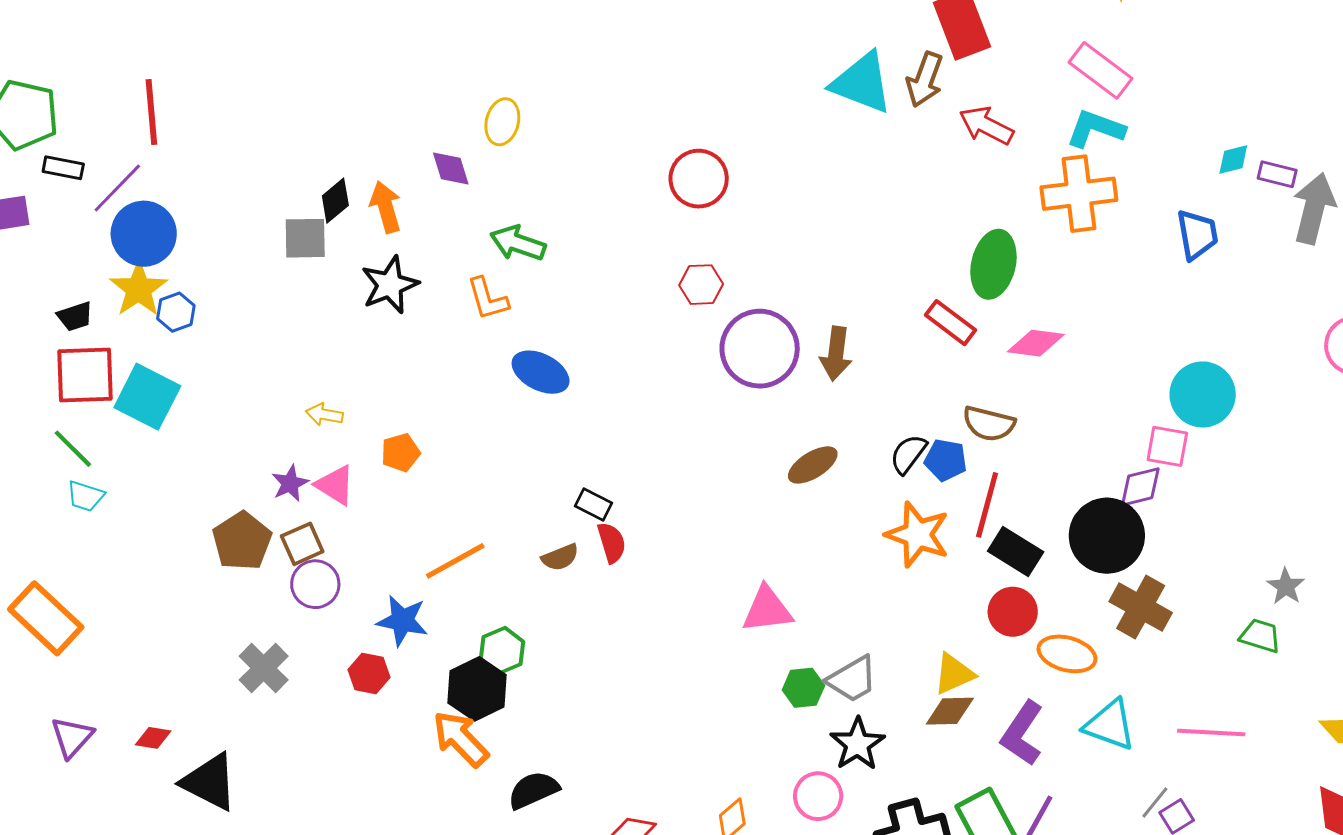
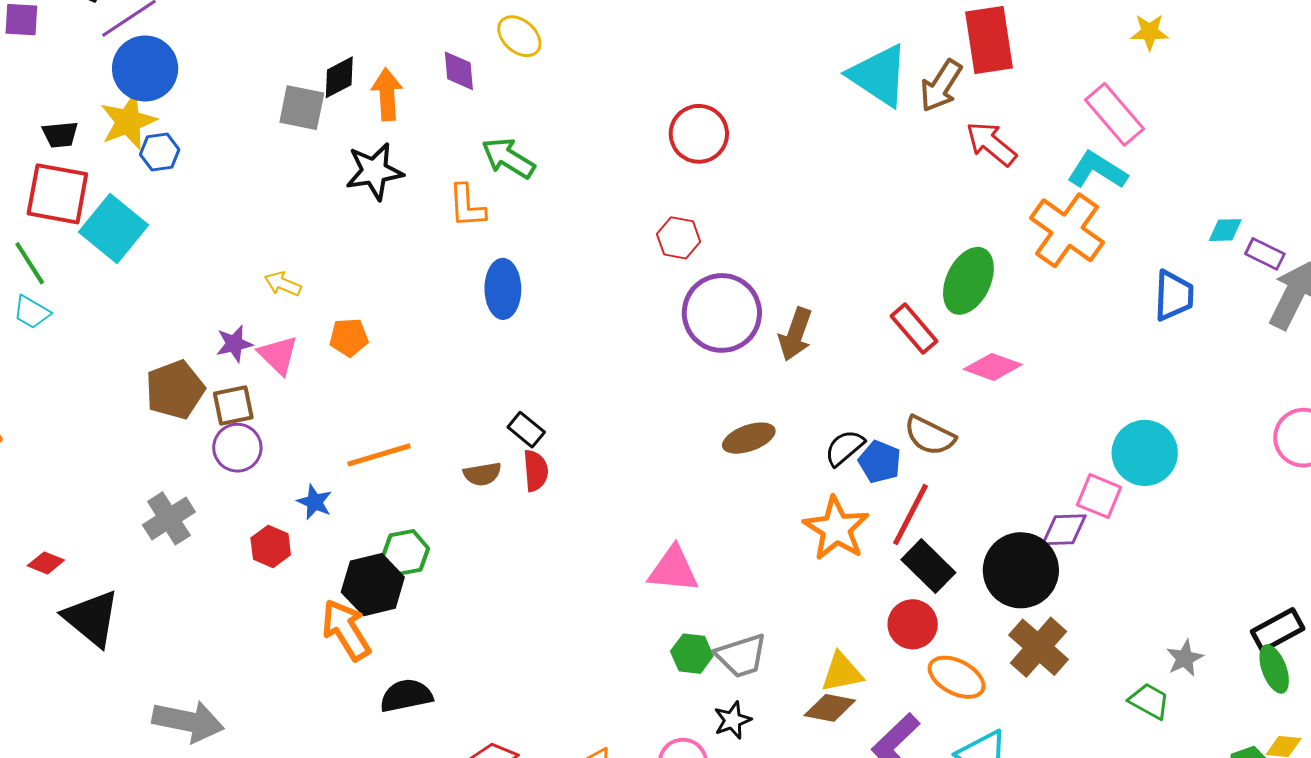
yellow ellipse: (502, 122) -> (519, 36), turned -75
orange cross: (1079, 194) -> (1067, 230), turned 30
blue ellipse: (541, 372) -> (503, 289), turned 50
blue star: (402, 621) -> (315, 502), size x0.7
black star: (857, 744) -> (733, 720), size x0.7

